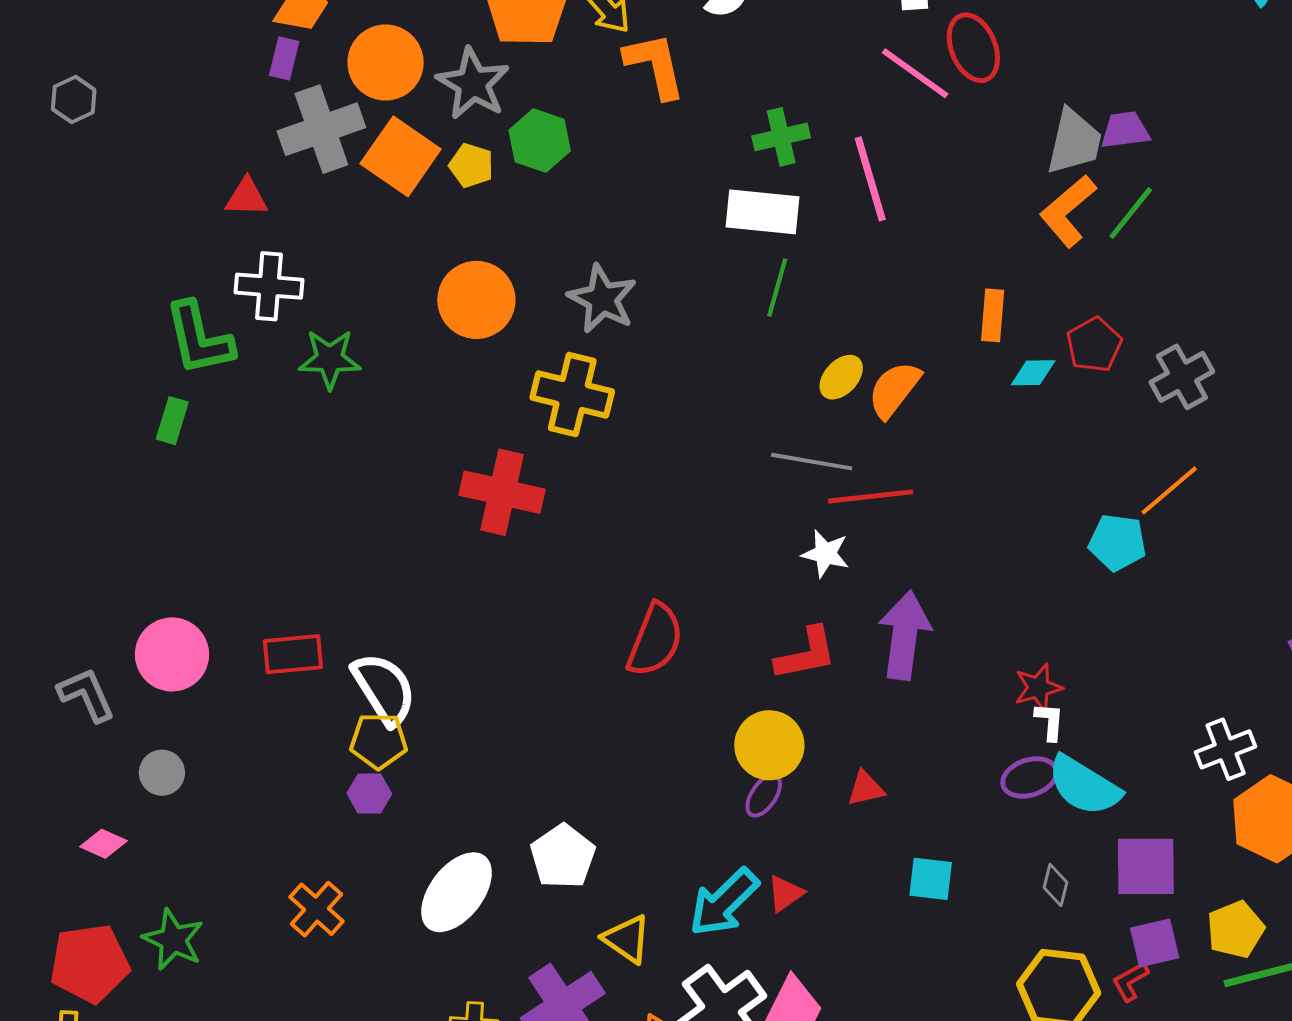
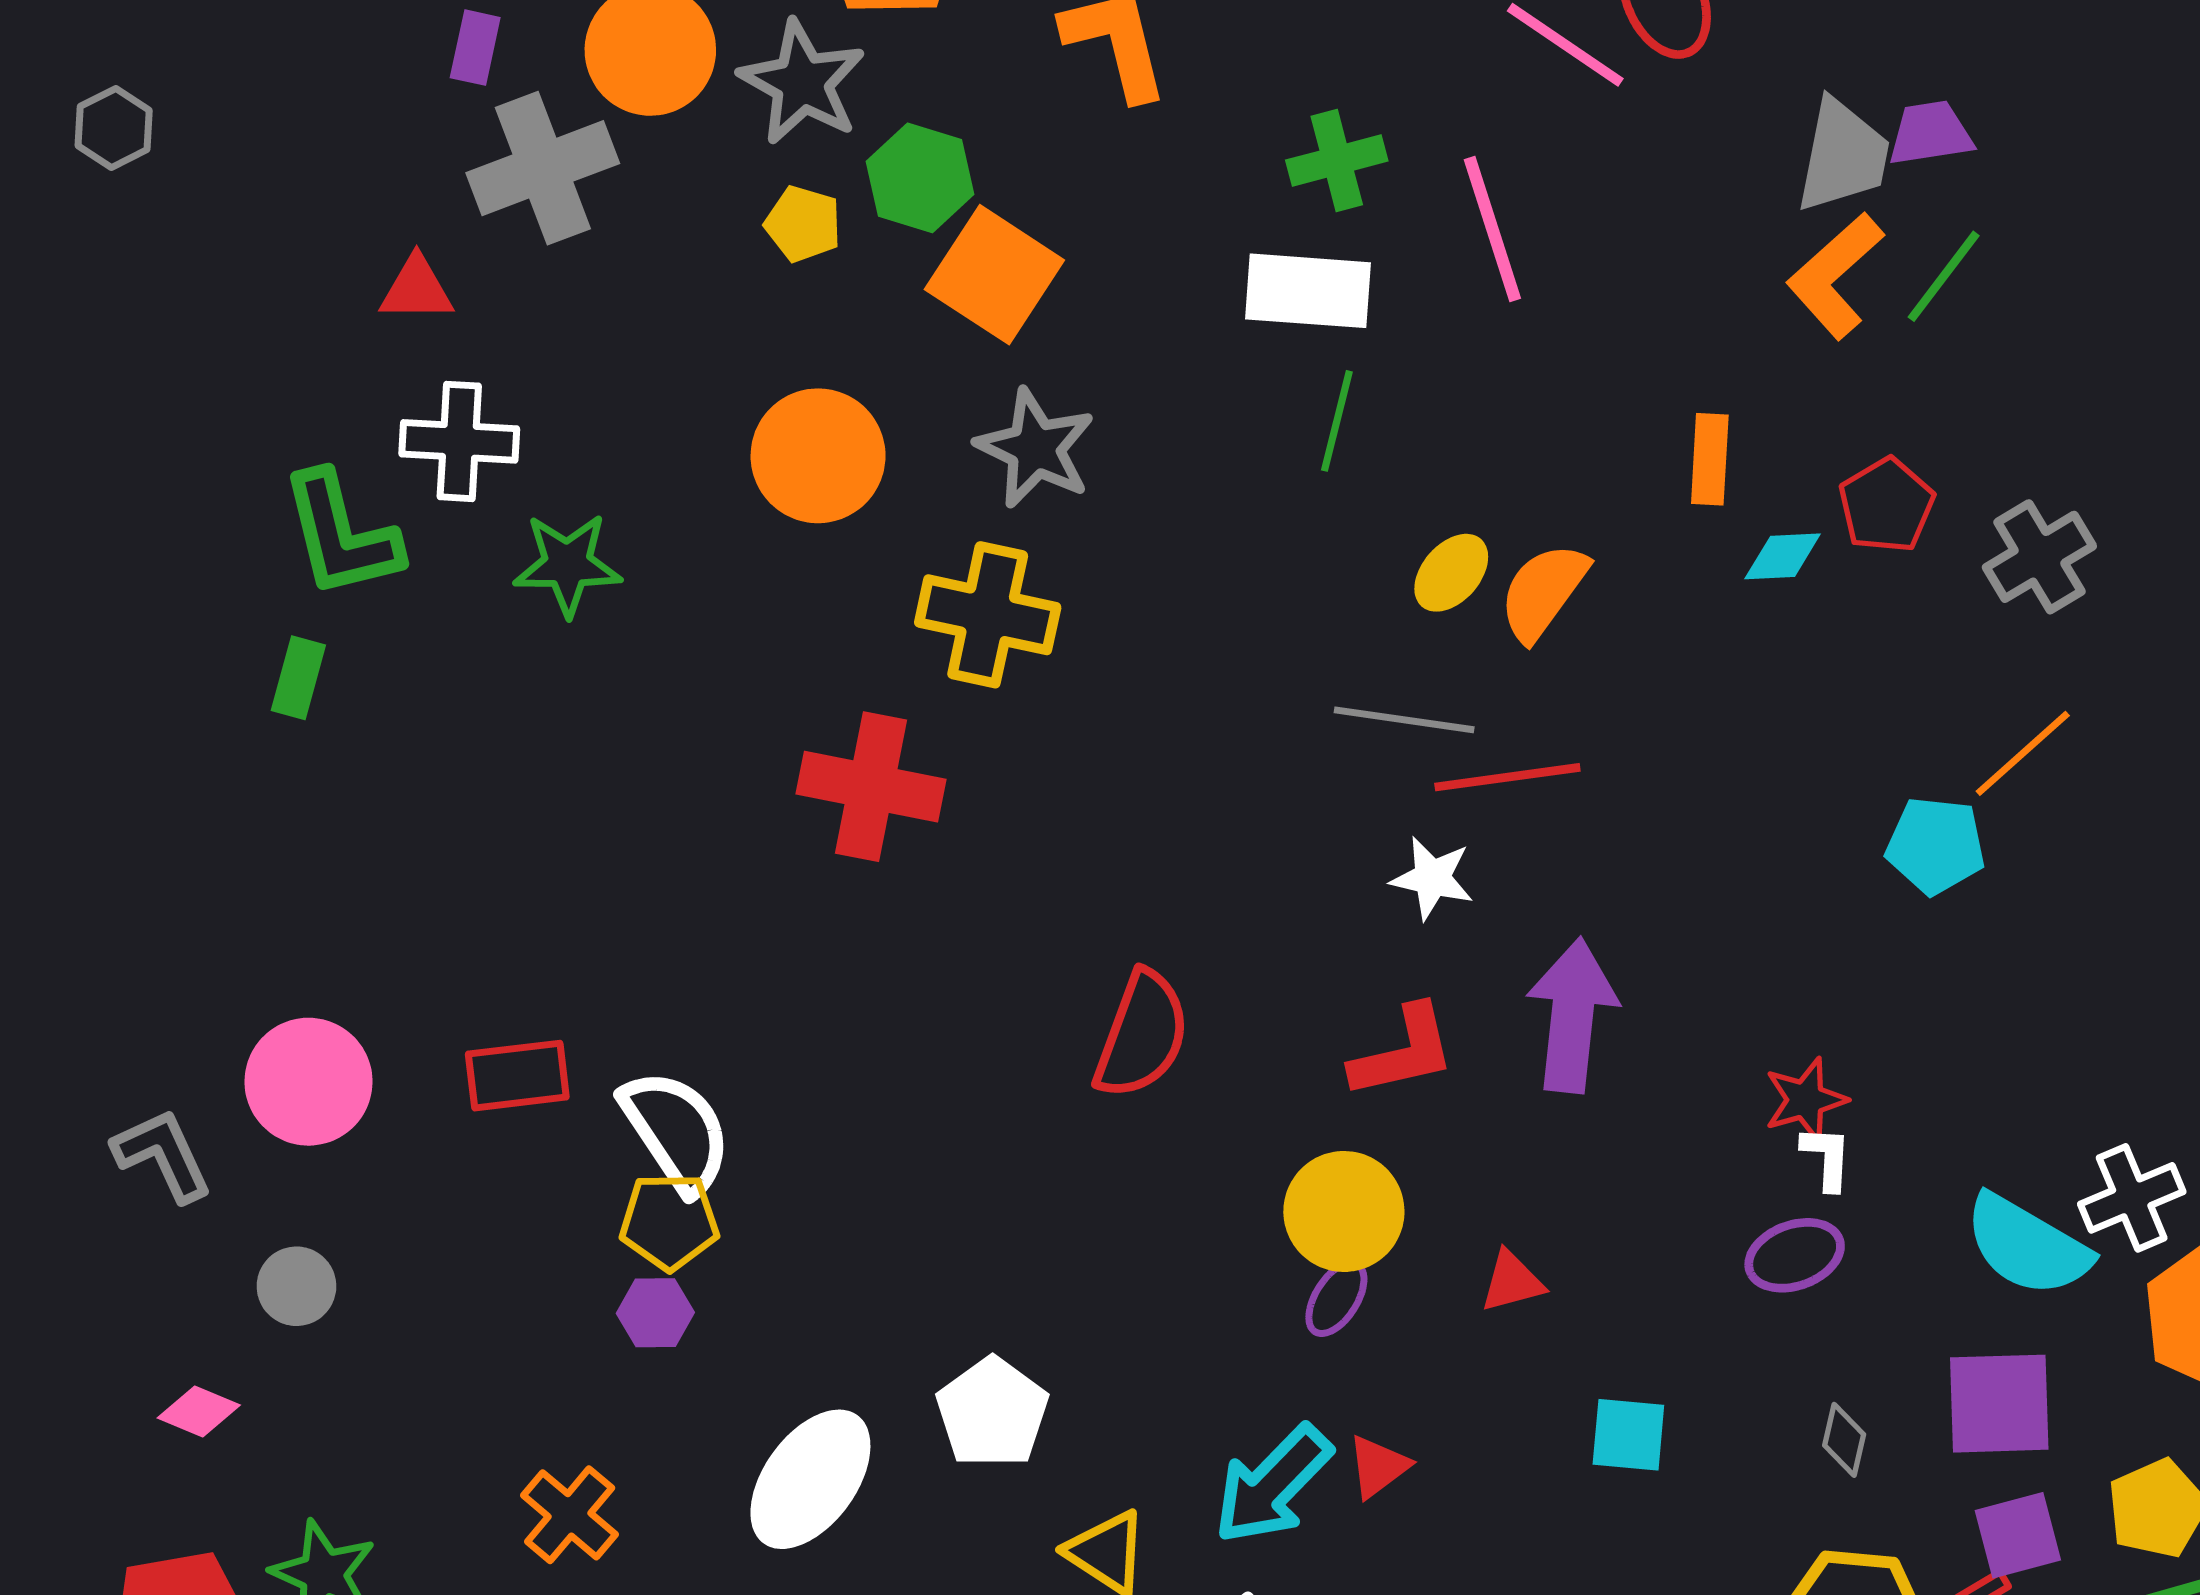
orange square: (401, 156) -> (994, 275), moved
cyan semicircle: (1084, 786) -> (2027, 1245), moved

